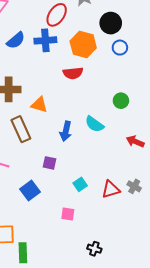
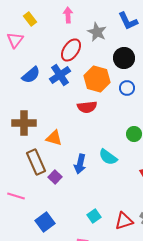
blue cross: (45, 40) -> (60, 75), turned -30
blue circle: (120, 48) -> (127, 88), moved
purple square: (49, 163) -> (55, 177), moved, turned 32

